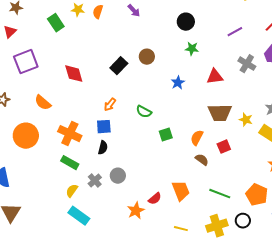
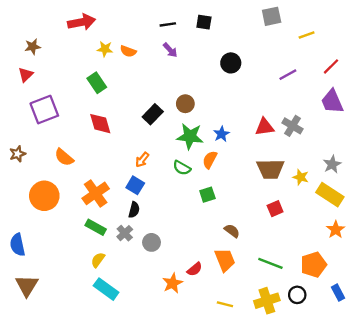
orange semicircle: (98, 12) -> (128, 51), turned -88
green rectangle: (56, 23) -> (97, 83), moved
green star: (192, 49) -> (190, 136), moved, size x1.6
gray cross: (247, 64) -> (293, 126), moved
blue square: (104, 127) -> (135, 185), turned 35
orange cross: (70, 134) -> (96, 193), turned 30
orange semicircle: (197, 138) -> (210, 160), moved
brown semicircle: (202, 160) -> (232, 231), moved
gray cross: (95, 181) -> (125, 233), moved
orange pentagon: (257, 195) -> (314, 265), turned 30

